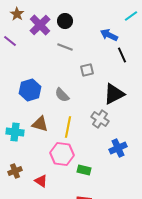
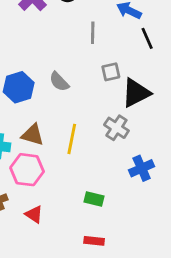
gray line: (65, 47) -> (93, 33), moved, turned 70
gray square: (87, 70) -> (111, 72), moved
gray semicircle: (62, 95) -> (59, 82), moved
pink hexagon: (62, 154) -> (27, 170), moved

